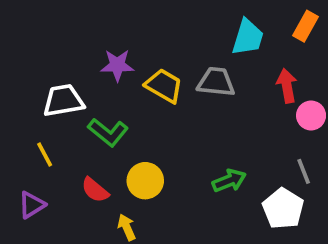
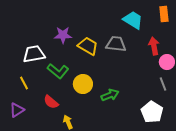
orange rectangle: (305, 26) -> (164, 14), turned -35
cyan trapezoid: (248, 37) -> (133, 20), turned -75
gray line: (304, 171) -> (163, 84), moved
yellow circle: (145, 181) -> (83, 84), moved
green arrow: (229, 181) -> (110, 95), moved

